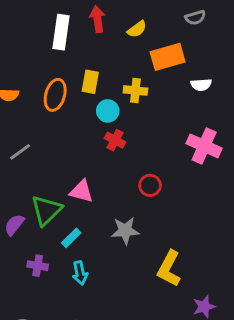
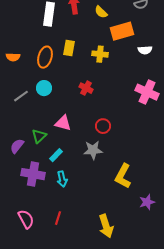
yellow semicircle: (137, 29) -> (101, 12), turned 80
cyan circle: (108, 111) -> (44, 88), moved
red circle: (150, 185) -> (103, 126), moved
green triangle: (46, 210) -> (39, 136), size x0.7
purple cross: (38, 266) -> (33, 174), size x1.6

